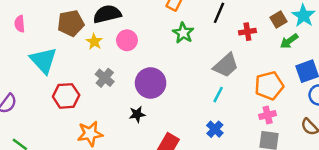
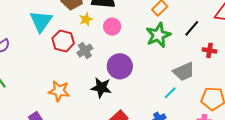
green star: (183, 33) -> (158, 35), size x1.4
red hexagon: (66, 96) -> (63, 41), moved
black star: (137, 114) -> (101, 88), size x1.5

